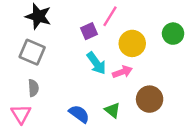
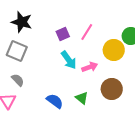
pink line: (110, 16) -> (87, 32), moved
yellow circle: (132, 43) -> (114, 50), moved
gray semicircle: (33, 88) -> (18, 80), turned -40

